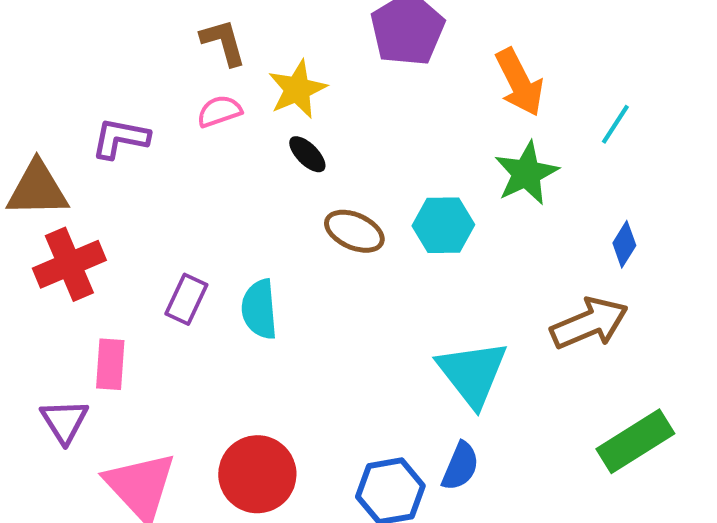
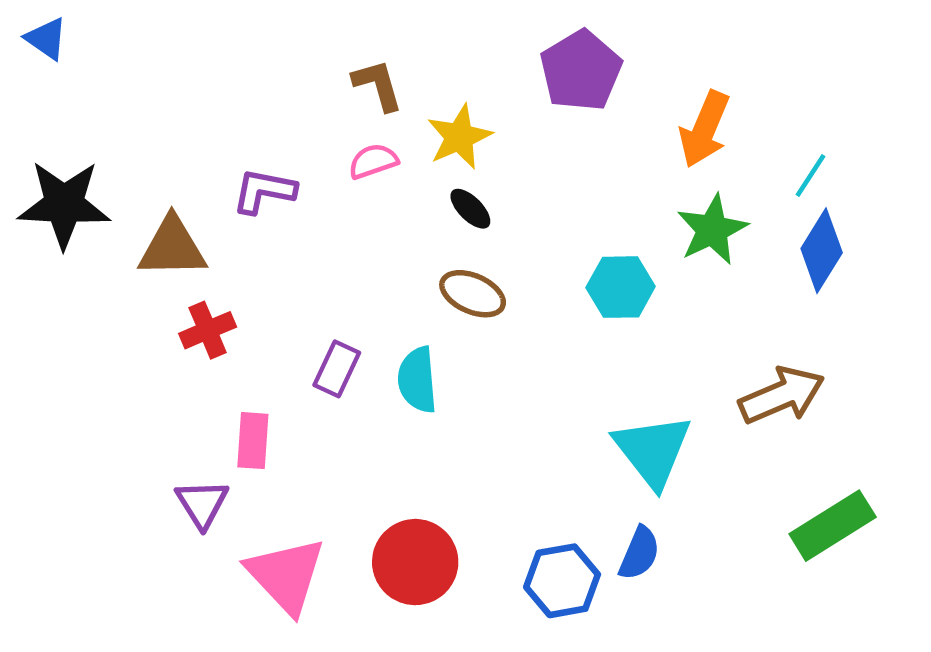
orange arrow: (519, 82) -> (704, 129), turned 50
brown ellipse: (354, 231) -> (473, 294), moved
blue diamond: (624, 244) -> (822, 251), moved, size x1.6
red cross: (69, 264) -> (208, 330), size x0.7

